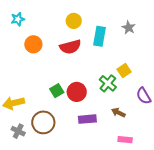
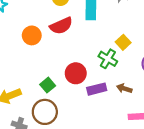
orange circle: (33, 44) -> (32, 35), moved
green square: (57, 91) -> (48, 85), moved
purple rectangle: (87, 119) -> (97, 89), moved

